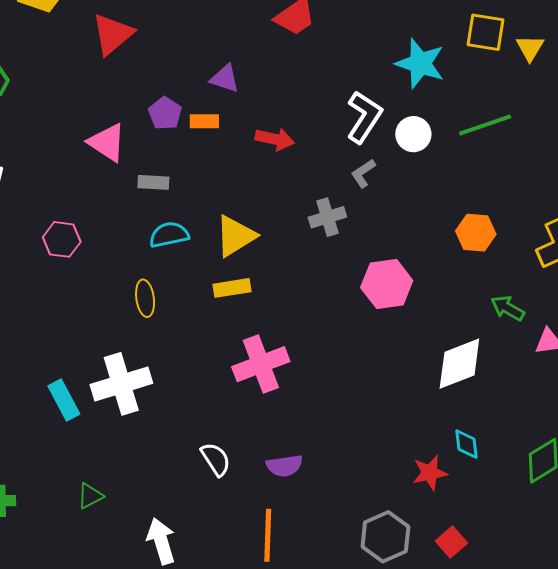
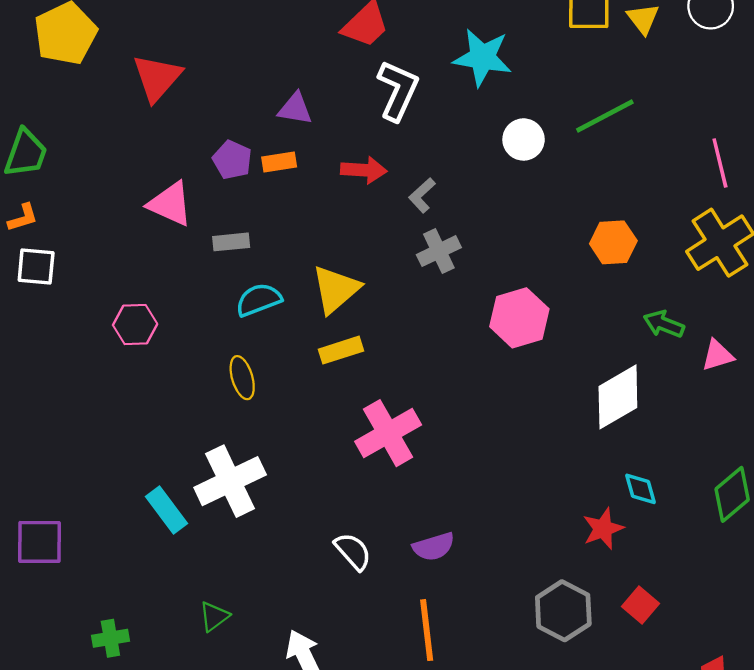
cyan star: (420, 63) -> (482, 57), moved
white L-shape: (364, 117) -> (398, 90), moved
gray L-shape: (363, 173) -> (422, 195), moved

